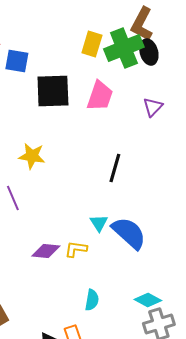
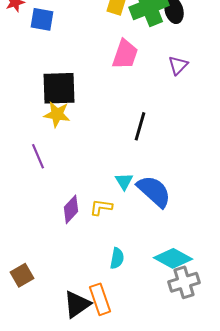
black square: (53, 91) -> (59, 88), moved
purple diamond: (46, 251) -> (71, 209), turned -52
cyan diamond: (148, 300) -> (173, 258), size x1.4

